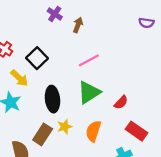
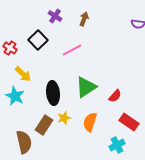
brown arrow: (78, 25) -> (84, 19), moved
black square: (37, 58) -> (38, 40), moved
pink line: (89, 60) -> (72, 50), moved

